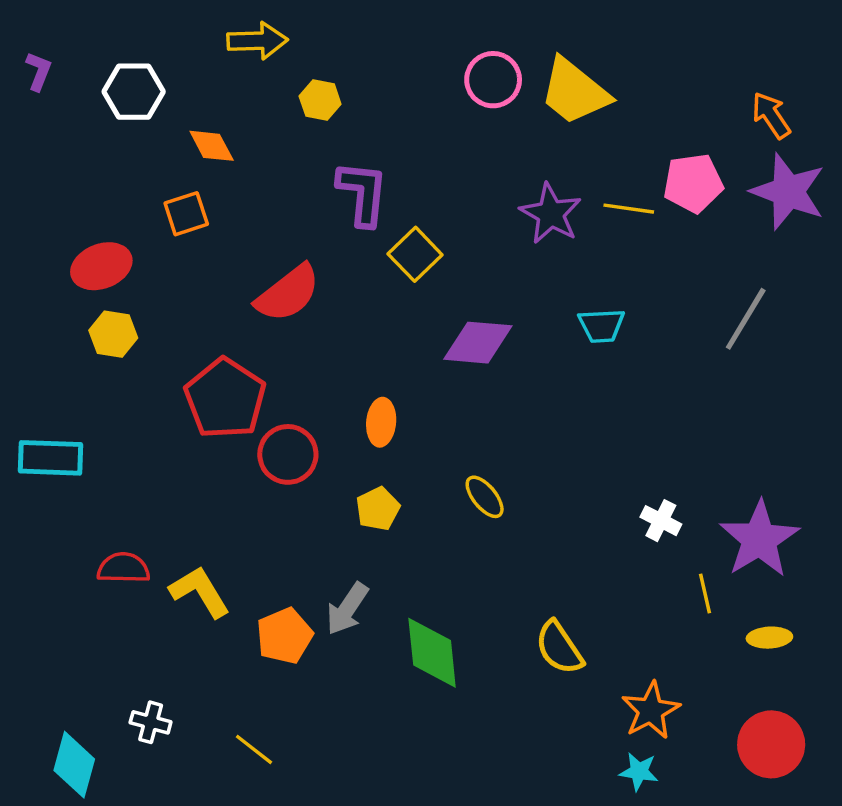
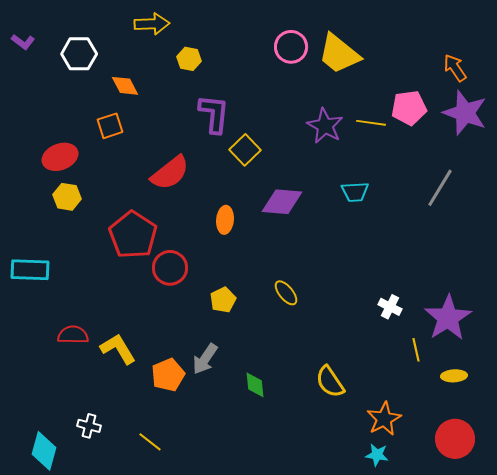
purple L-shape: (39, 71) -> (23, 42), turned 105
orange ellipse: (381, 422) -> (225, 220), moved
green diamond: (432, 653) -> (255, 385), size x0.6

